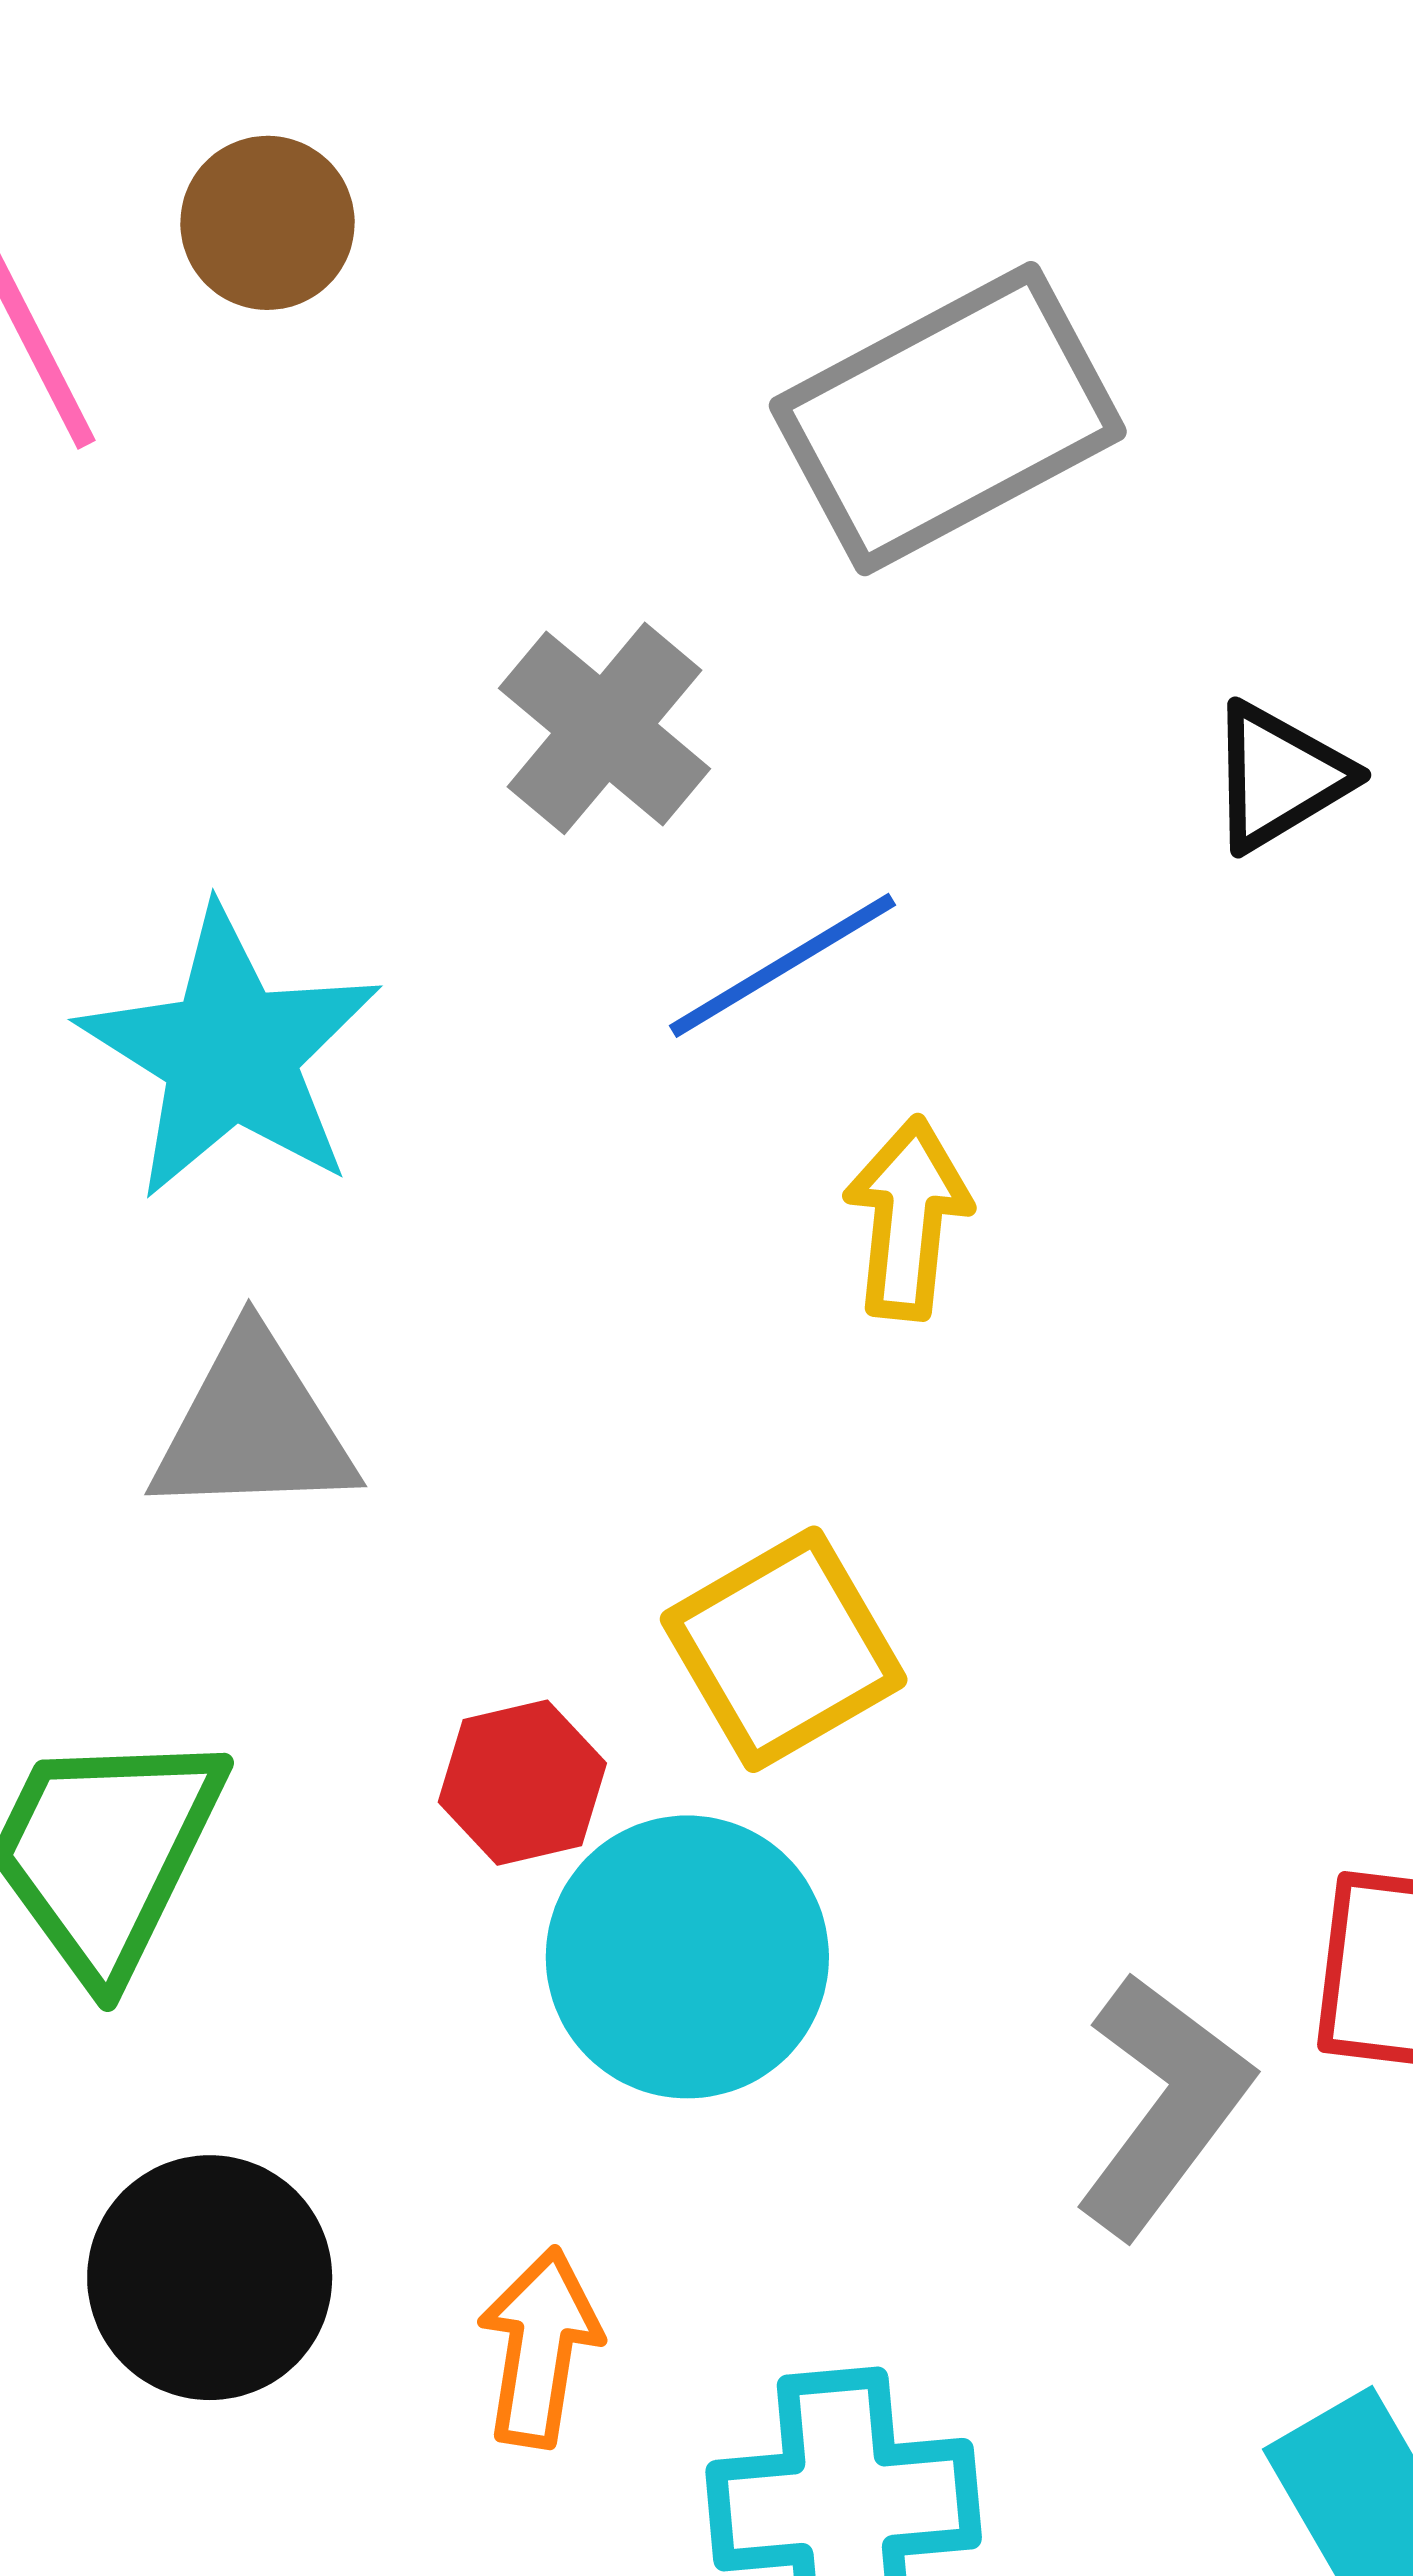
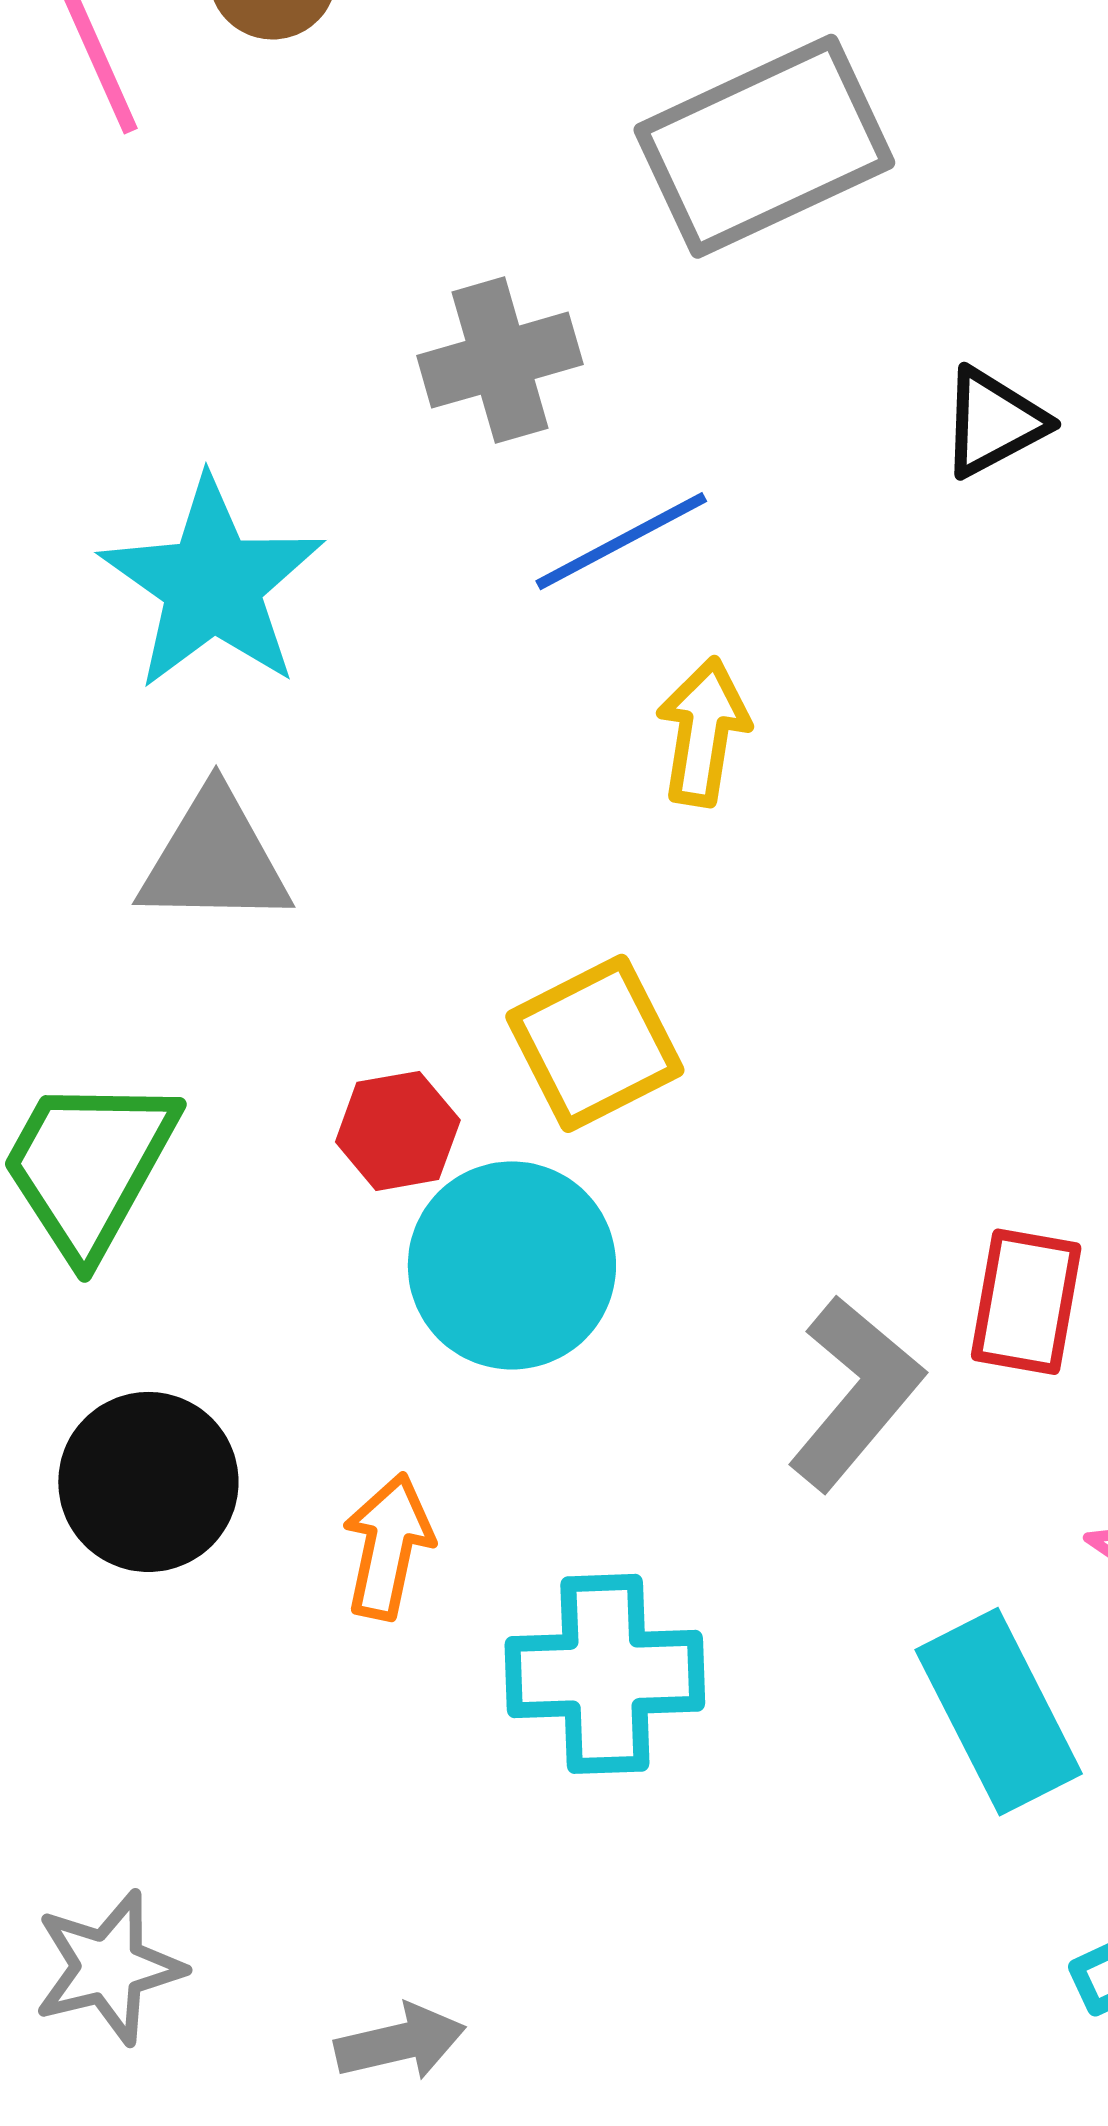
gray cross: (605, 728) -> (500, 360), turned 31

